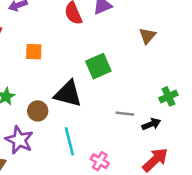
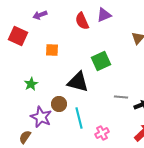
brown circle: (38, 111) -> (59, 104), moved
pink cross: (100, 161) -> (102, 133), turned 32

